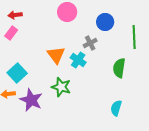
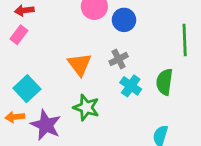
blue circle: (105, 22) -> (124, 20), moved
gray cross: (90, 43) -> (119, 59), moved
cyan cross: (78, 60) -> (131, 86), moved

